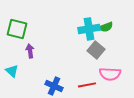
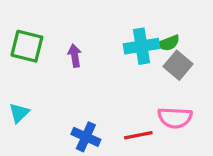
gray square: (96, 50) -> (178, 65), moved
purple arrow: (30, 51) -> (75, 56), moved
cyan triangle: (12, 71) -> (19, 113), turned 32

